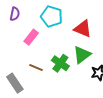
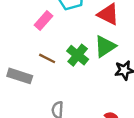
gray rectangle: (15, 83) -> (20, 76), turned -42

